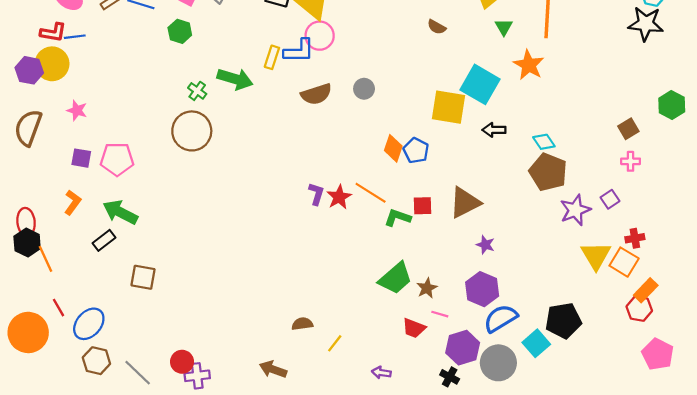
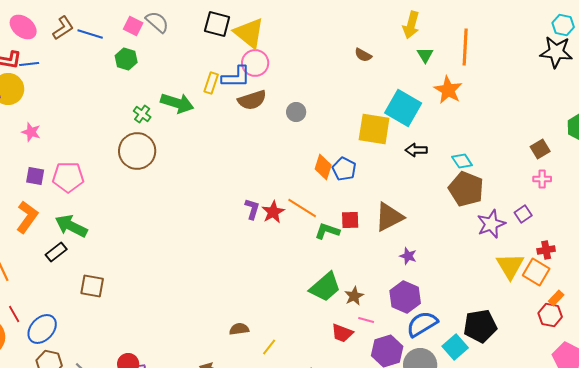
brown semicircle: (316, 94) -> (252, 100), moved
orange L-shape: (73, 202) -> (27, 217), size x1.4
orange rectangle: (646, 290) -> (556, 298), size x0.7

